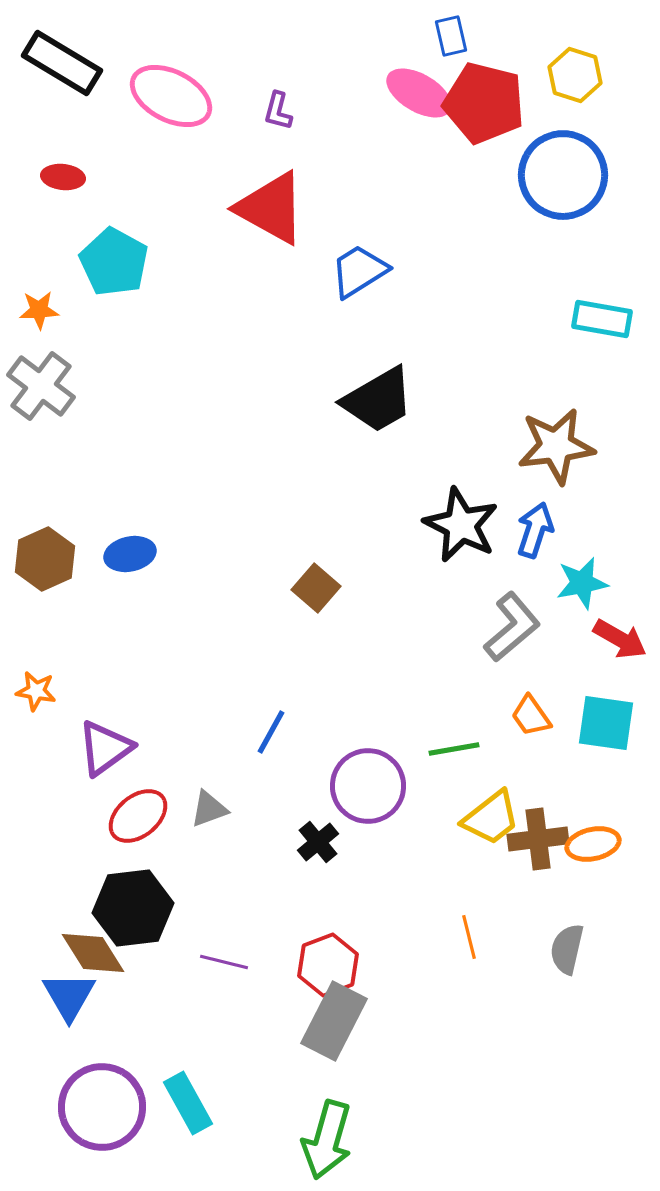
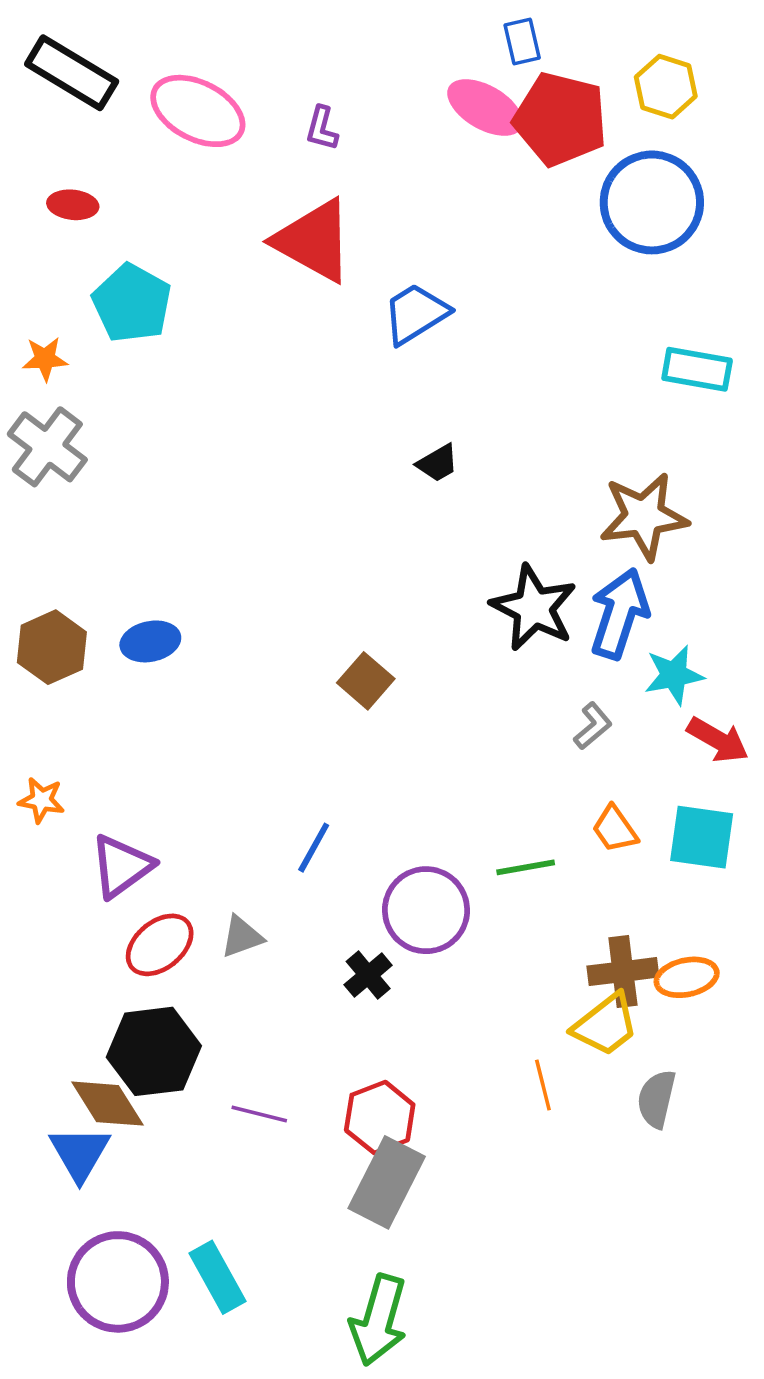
black trapezoid: (378, 400) -> (438, 463), size x0.5
blue arrow: (535, 530) -> (619, 614), size x1.4
gray L-shape: (512, 627) -> (593, 726), size x0.6
yellow trapezoid: (491, 818) -> (606, 1025), moved

